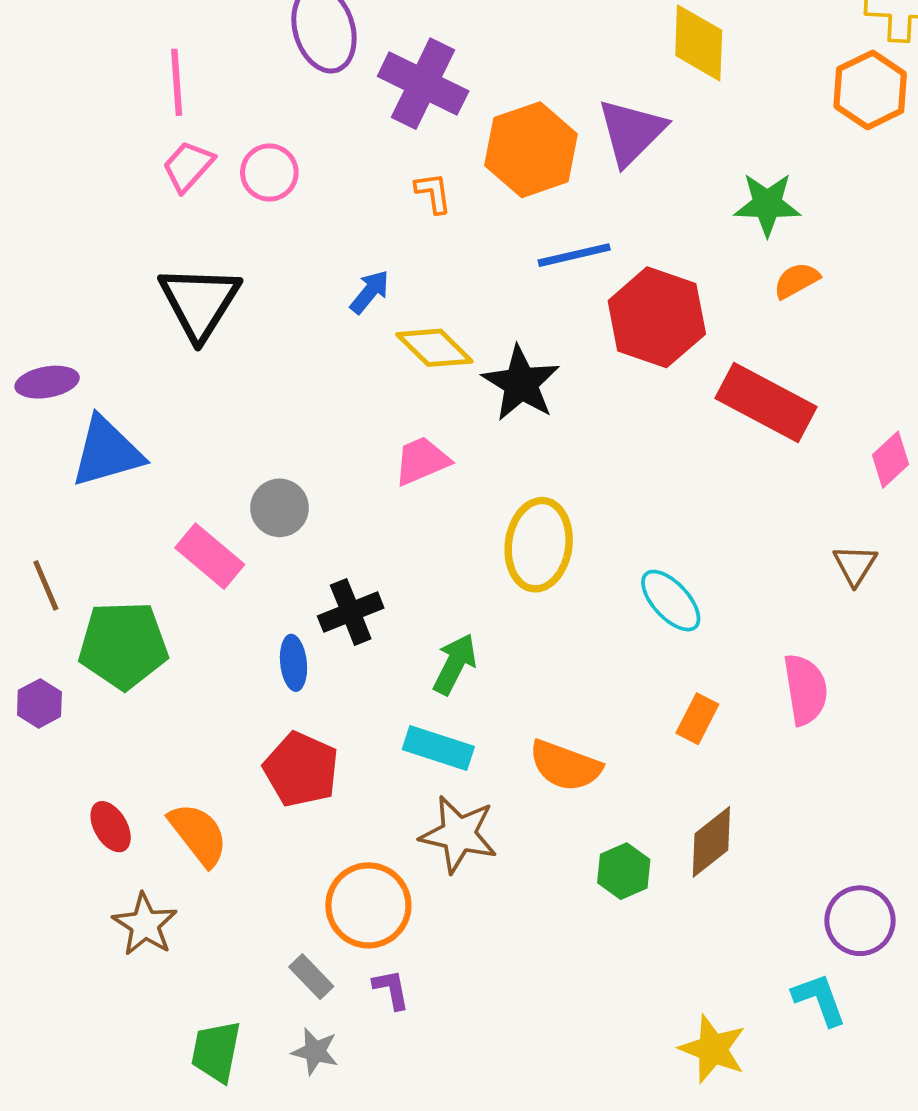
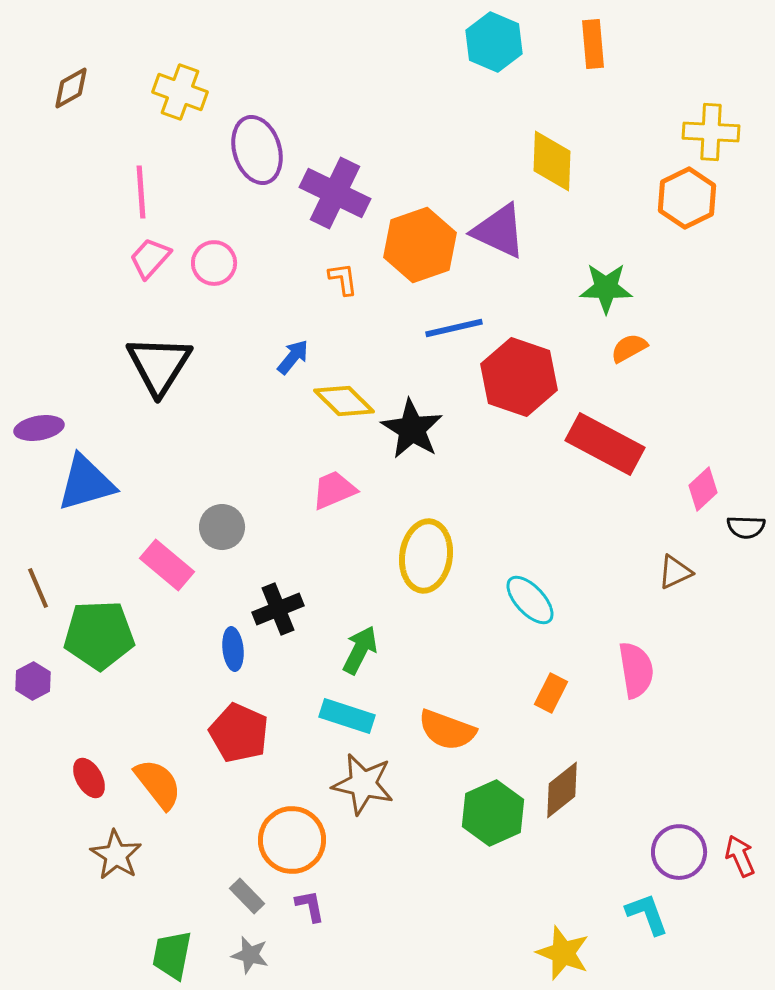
purple triangle: (631, 132) -> (499, 231), turned -50
brown triangle: (855, 565) -> (675, 572), turned 33
green hexagon: (624, 871) -> (493, 813), size x1.5

